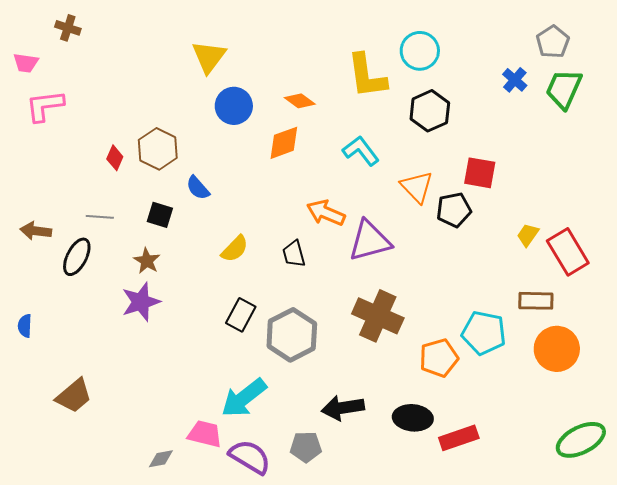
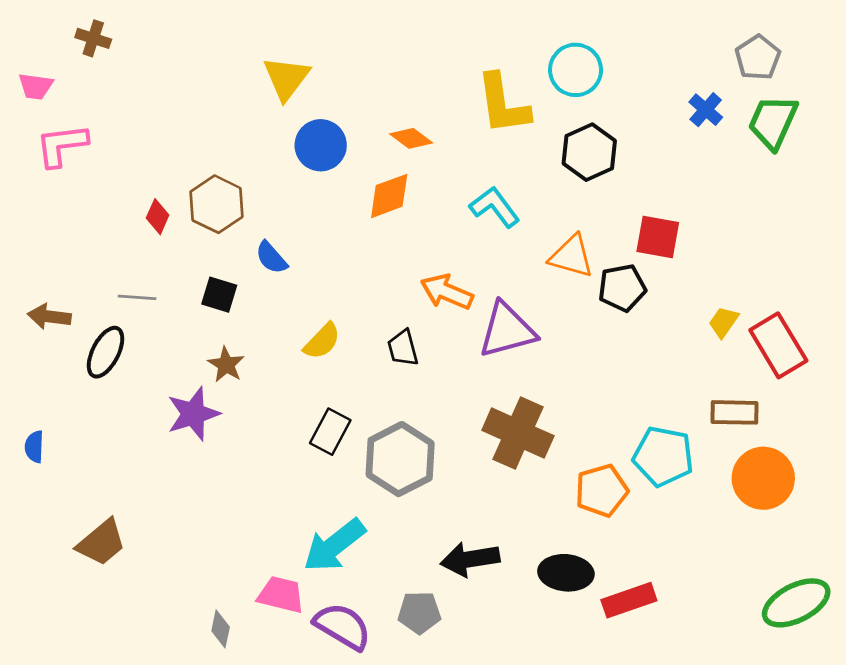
orange triangle: (417, 187) -> (571, 256), turned -30
brown star: (147, 261) -> (226, 364), moved
gray diamond: (161, 459) -> (221, 629), turned -68

